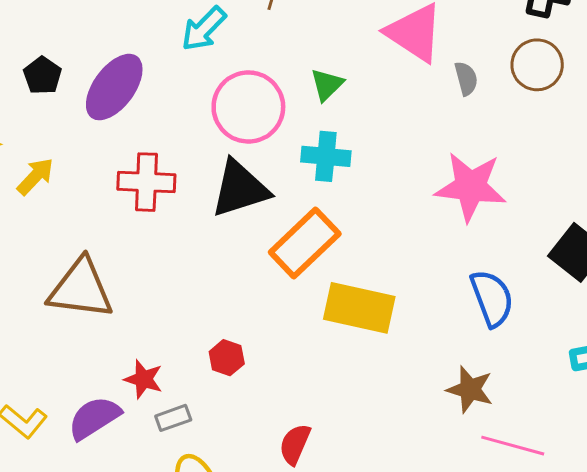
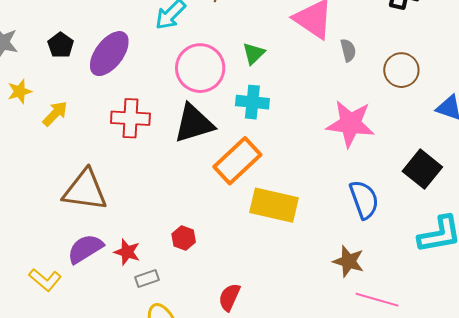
brown circle: (537, 65) -> (401, 70), moved
purple semicircle: (94, 418) -> (85, 249), moved

